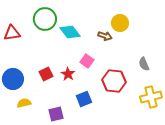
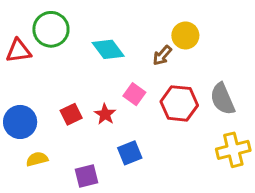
green circle: (45, 19) -> (51, 29), moved
brown arrow: (105, 36) -> (162, 56), turned 112
gray semicircle: (144, 64) -> (222, 99), size x1.5
red hexagon: (114, 81) -> (179, 103), moved

